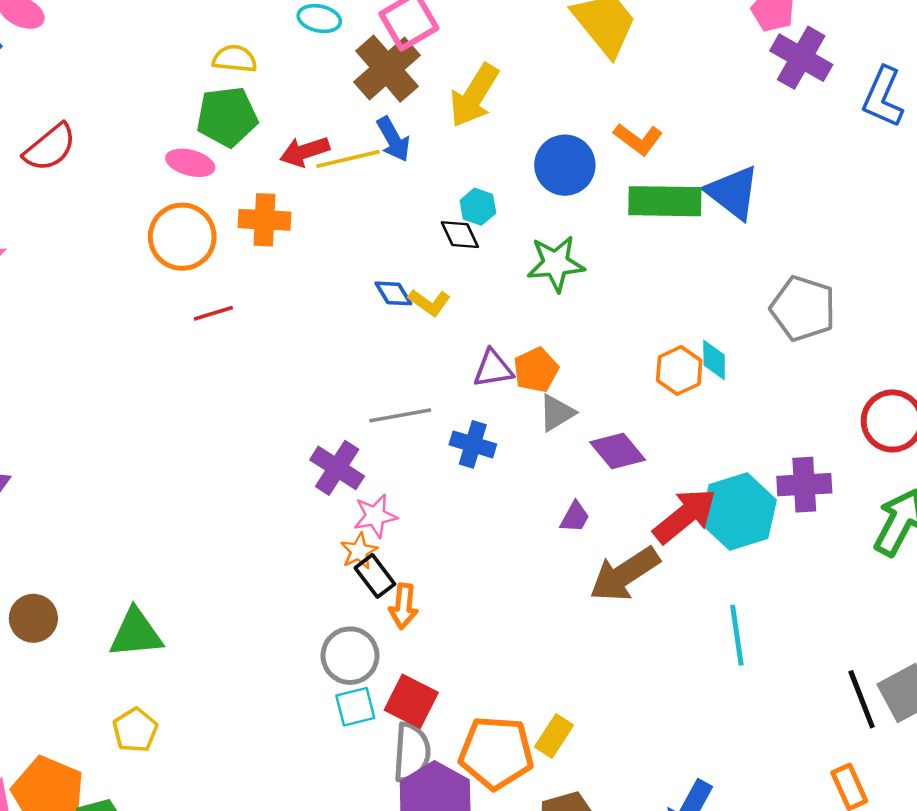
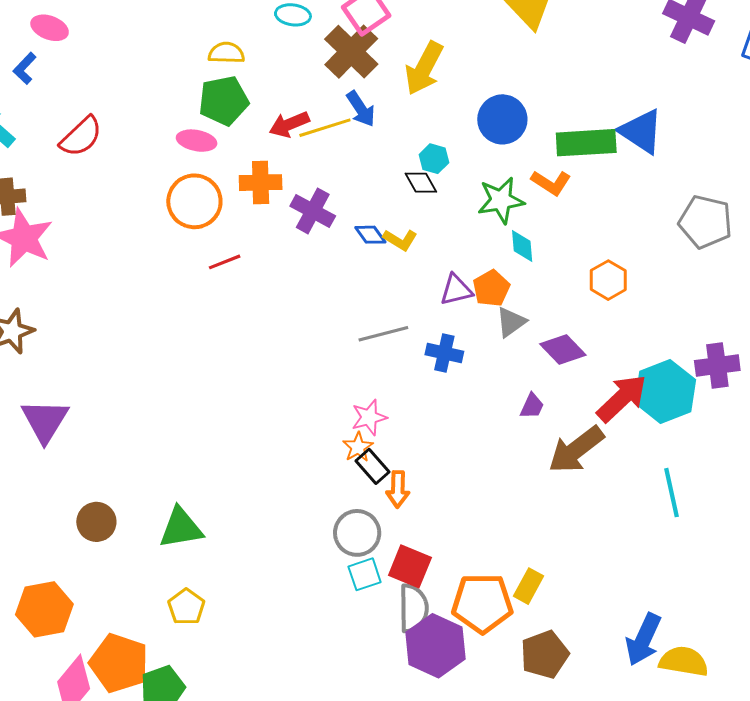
orange L-shape: (638, 139) -> (551, 183), moved
cyan diamond: (714, 360) -> (522, 246), moved
purple cross: (337, 468) -> (313, 211), moved

